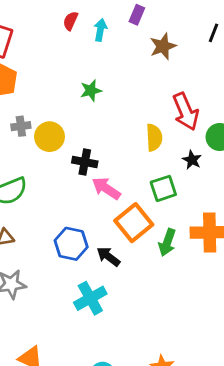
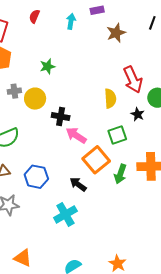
purple rectangle: (137, 15) -> (97, 10), turned 56
red semicircle: (70, 21) -> (34, 16), moved
green star: (91, 90) -> (48, 66), moved
blue hexagon: (71, 244) -> (36, 177), moved

